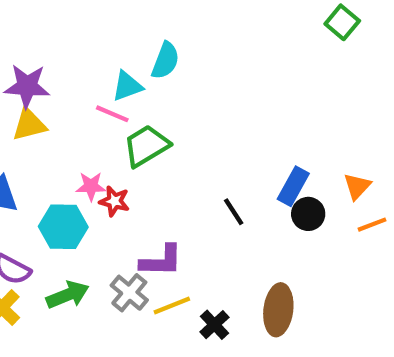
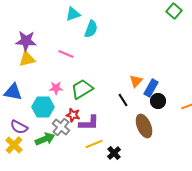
cyan triangle: (127, 86) -> (73, 14), moved
green trapezoid: (146, 146) -> (82, 89), moved
orange triangle: (357, 186) -> (136, 81), moved
red star: (114, 201) -> (73, 115), moved
gray cross: (129, 293) -> (61, 127), moved
brown ellipse: (278, 310) -> (144, 126), moved, turned -30

